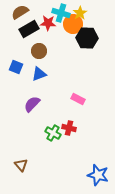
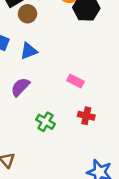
brown circle: (39, 51) -> (28, 14), moved
red cross: (69, 128) -> (86, 116), moved

